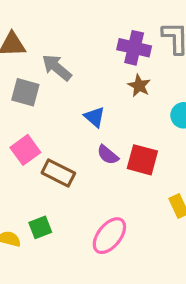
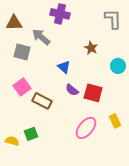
purple cross: (134, 48) -> (60, 14), moved
pink ellipse: (109, 236) -> (86, 128), moved

